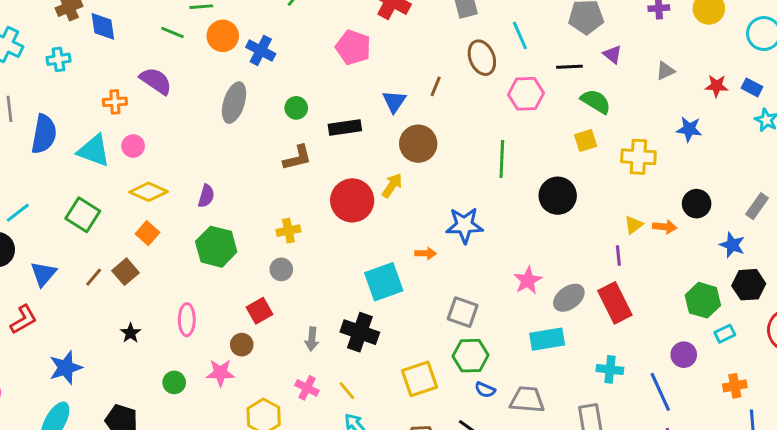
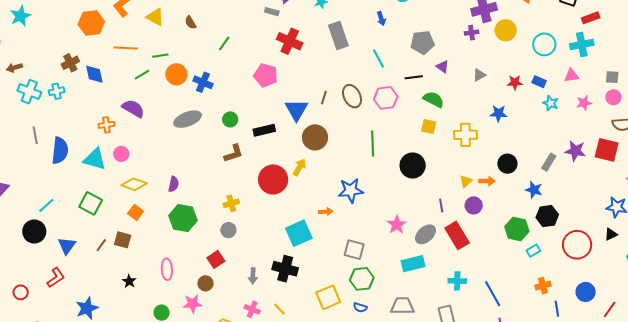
green line: (172, 33) -> (142, 75), turned -49
brown ellipse: (482, 58) -> (352, 96), moved
cyan cross: (58, 59) -> (57, 91), moved
blue triangle: (394, 101) -> (296, 110), size x1.4
gray ellipse: (234, 103) -> (188, 119), turned 56
yellow square: (586, 140) -> (429, 126), turned 35
purple line: (618, 256) -> (441, 206), moved
brown square: (126, 272) -> (123, 240), turned -30
purple circle: (684, 355) -> (474, 205), moved
blue semicircle: (485, 390) -> (360, 307), moved

